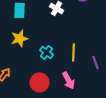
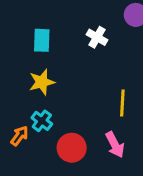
cyan cross: (46, 52) -> (42, 121), moved

